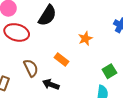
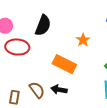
orange rectangle: (61, 60) -> (64, 64), size x1.6
brown semicircle: (31, 68) -> (37, 90), moved

